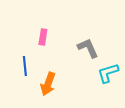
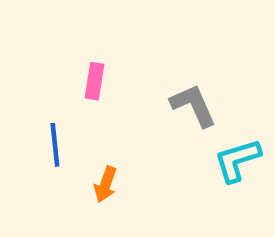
orange arrow: (48, 84) -> (105, 184), size x0.7

